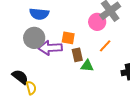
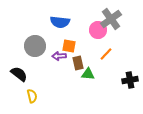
blue semicircle: (39, 14) -> (60, 22), moved
purple arrow: (50, 48) -> (59, 56), moved, size x0.6
black semicircle: (20, 77) -> (19, 74), moved

